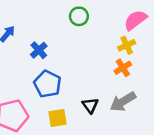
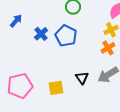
blue pentagon: (48, 84) -> (66, 36), moved

